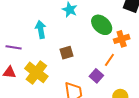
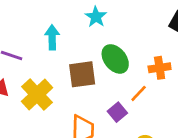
green ellipse: (102, 25) -> (115, 59), moved
brown square: (67, 53) -> (82, 74), size x1.5

